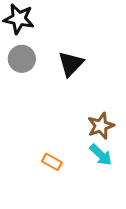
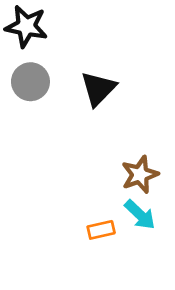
orange rectangle: (52, 162) -> (101, 230), moved, turned -42

